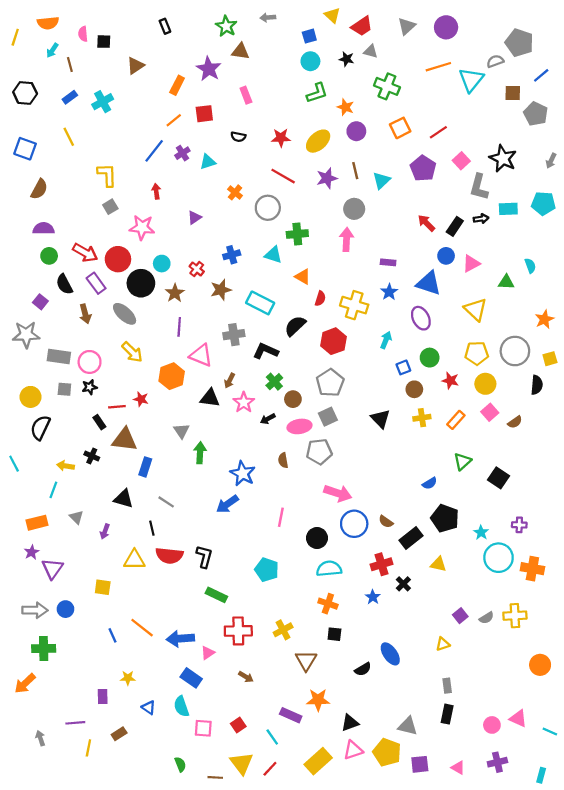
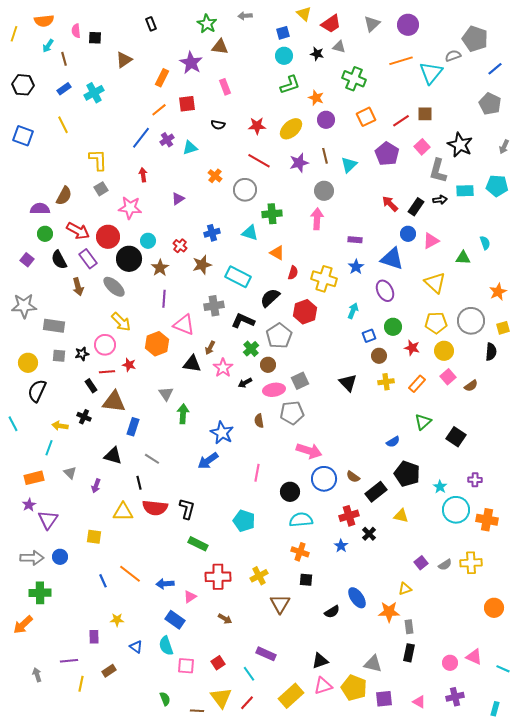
brown square: (513, 93) -> (425, 114), moved
brown semicircle: (39, 189) -> (64, 196), moved
purple square: (40, 302) -> (27, 260), moved
pink circle: (90, 362) -> (105, 345), moved
gray pentagon: (330, 383) -> (279, 336), moved
blue arrow: (180, 639) -> (165, 584), size x0.7
orange star: (318, 700) -> (389, 612), moved

